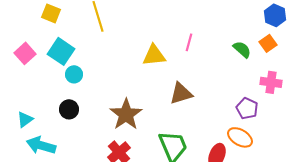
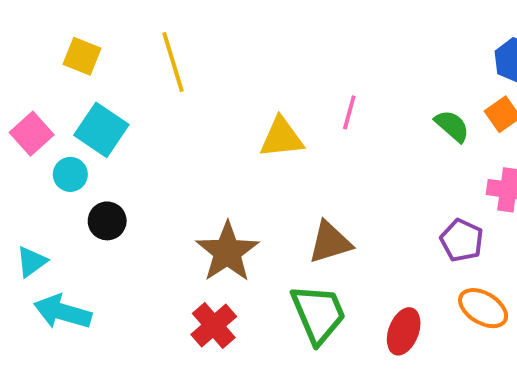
cyan circle: (74, 74) -> (70, 174), moved
brown triangle: (181, 93) -> (330, 242), moved
black circle: (69, 109) -> (107, 221), moved
orange ellipse: (240, 137) -> (483, 308), moved

